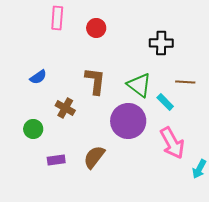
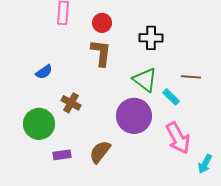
black cross: (161, 43) -> (151, 38), moved
brown L-shape: (95, 81) -> (101, 53), moved
green circle: (33, 129) -> (39, 124), size x1.6

